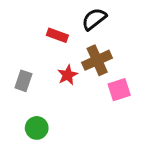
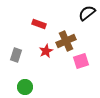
black semicircle: (94, 19) -> (87, 13), moved

